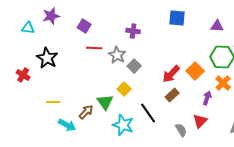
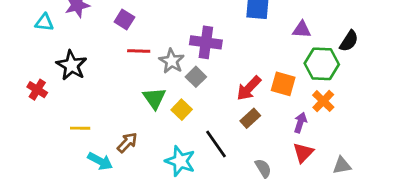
purple triangle: (217, 26) -> (302, 30), moved
purple cross: (133, 31) -> (206, 42), moved, size x1.5
orange square: (195, 71) -> (283, 84), turned -30
green triangle: (105, 102) -> (154, 98), moved
red triangle: (200, 121) -> (303, 153), moved

